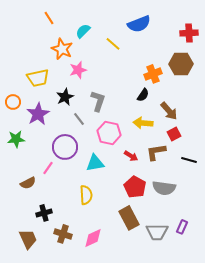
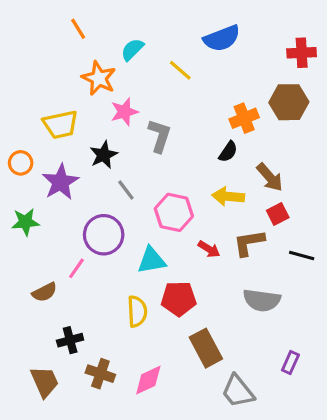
gray L-shape: (98, 101) -> (160, 136), moved
red pentagon: (135, 187) -> (179, 299), moved, turned -30
gray trapezoid: (157, 232) -> (238, 391), moved, turned 50

